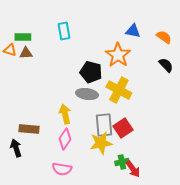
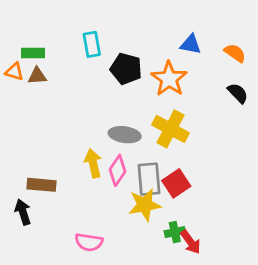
black pentagon: (91, 72) -> (126, 69), moved
pink diamond: (65, 139) -> (117, 170), moved

